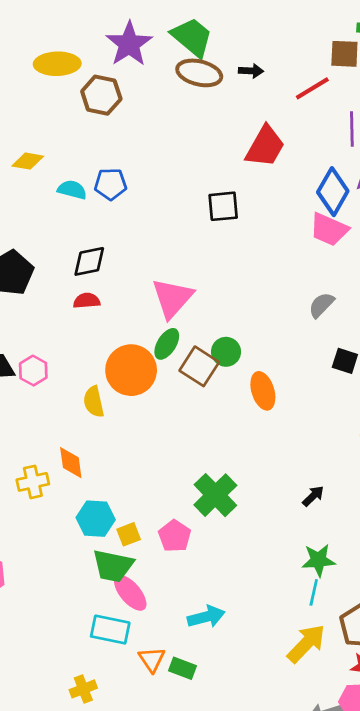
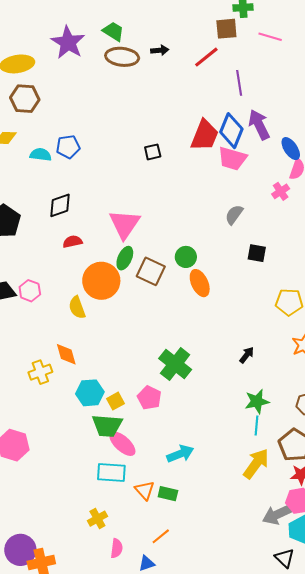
green trapezoid: (192, 37) -> (113, 31), size x0.7
brown hexagon: (101, 95) -> (25, 99), moved
red trapezoid: (265, 146) -> (205, 135), moved
black square: (223, 206) -> (153, 152), size x0.7
red semicircle: (87, 301) -> (73, 242), moved
green circle: (226, 352) -> (186, 257), moved

